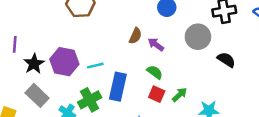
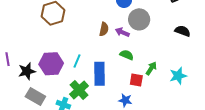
gray circle: (198, 37) -> (139, 19), moved
black star: (34, 64) -> (27, 71), turned 30
cyan line: (95, 66) -> (77, 61), turned -40
red square: (157, 94) -> (136, 80), moved

